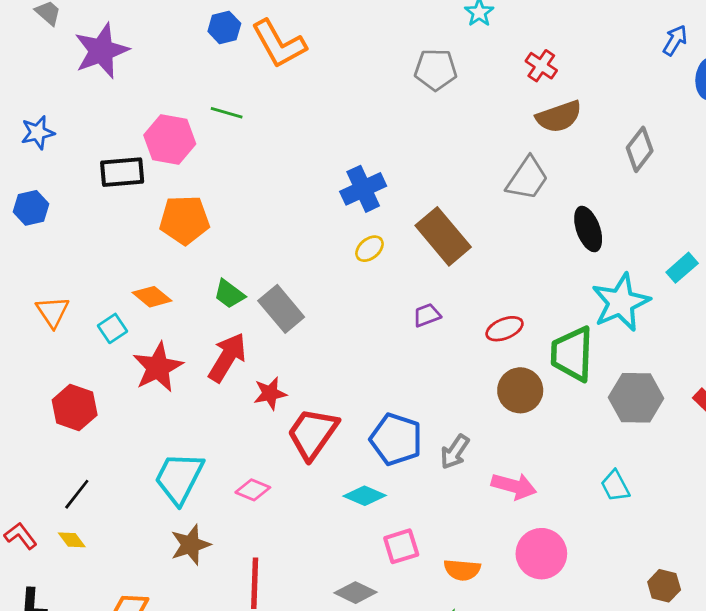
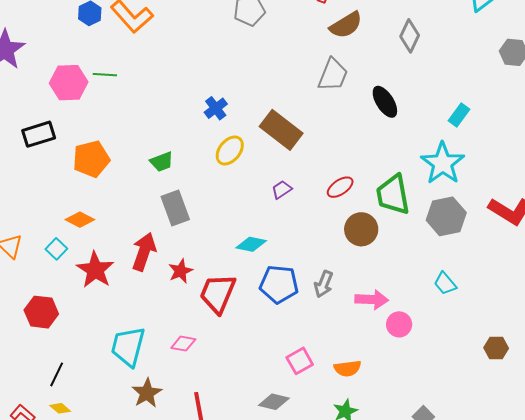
pink hexagon: (170, 139) -> (69, 83), moved
blue cross: (363, 189) -> (216, 108), size x0.7
yellow ellipse: (369, 249) -> (230, 151), size x1.4
green trapezoid: (229, 294) -> (162, 162), moved, turned -45
cyan star: (621, 302) -> (443, 163), moved
gray rectangle: (281, 309) -> (175, 208), turned 32
cyan diamond: (365, 496) -> (251, 244), moved
pink circle: (541, 554) -> (399, 324), moved, size x0.7

